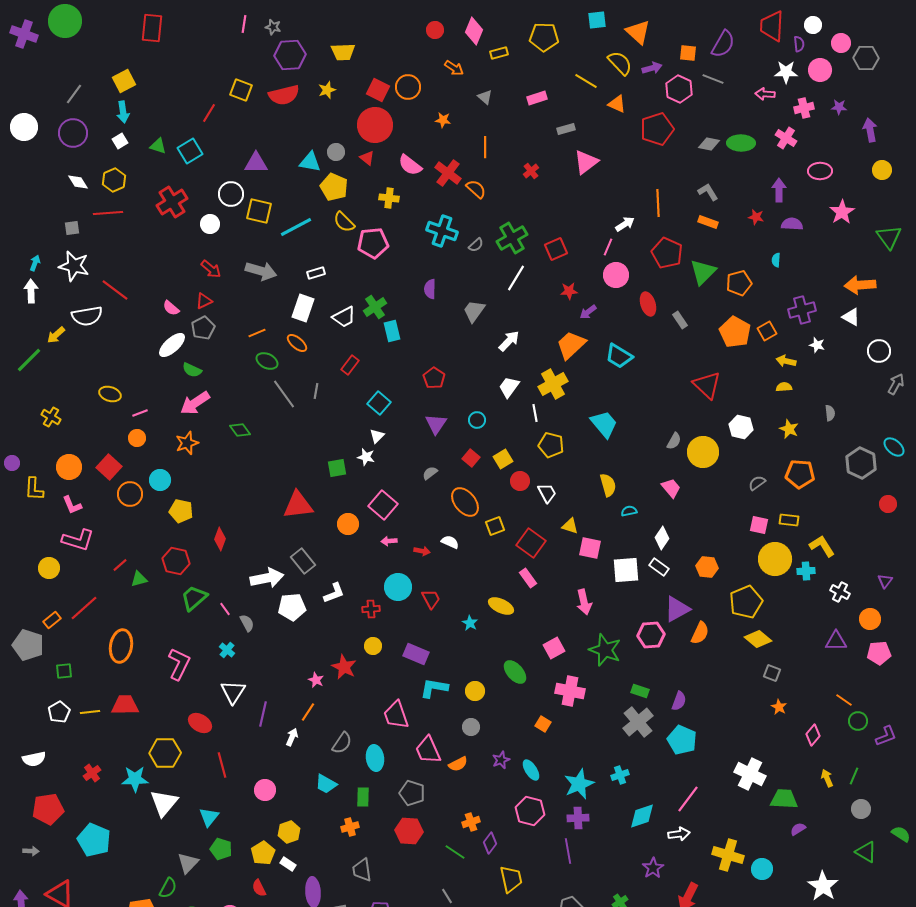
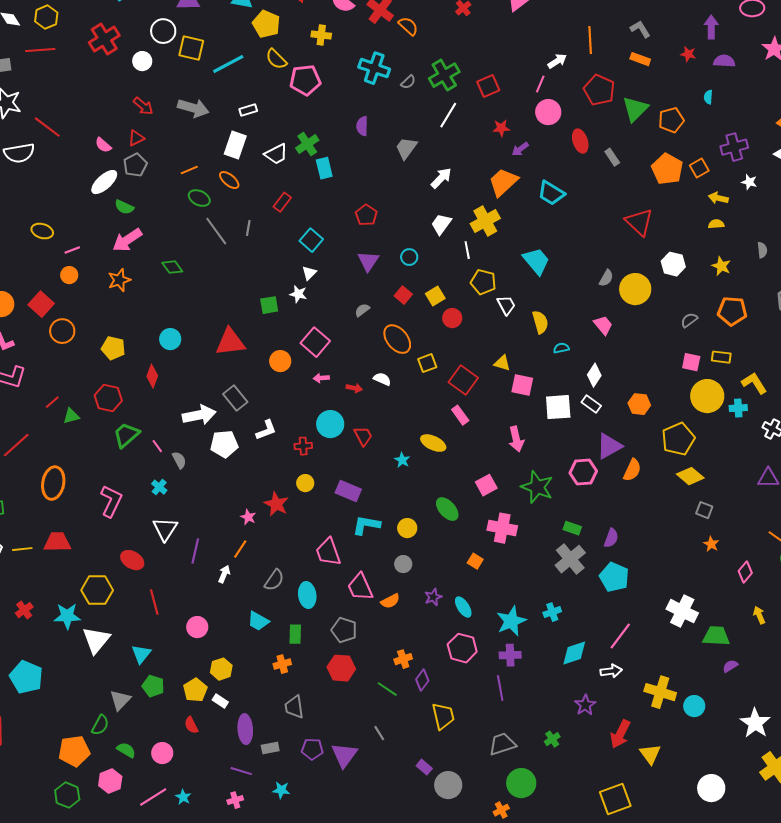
cyan circle: (160, 480) -> (170, 339), moved
white trapezoid: (547, 493) -> (506, 305), moved

